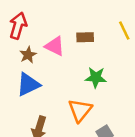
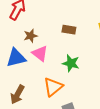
pink triangle: (55, 46) -> (40, 53), moved
brown star: (28, 55) -> (31, 36), moved

